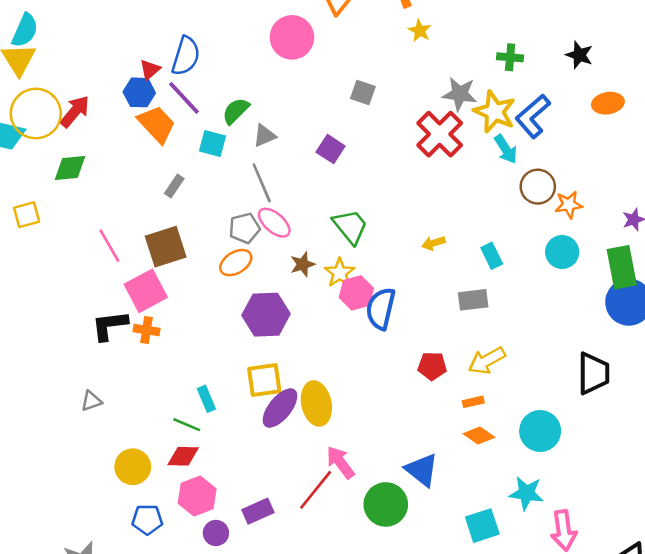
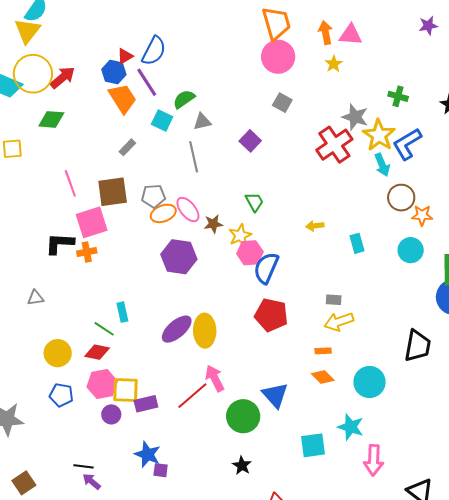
pink circle: (292, 37) -> (278, 57), moved
pink ellipse: (274, 223) -> (188, 210), moved
green trapezoid: (350, 226) -> (254, 202), size x0.7
gray pentagon: (244, 228) -> (153, 196), moved
gray rectangle: (473, 300) -> (334, 300), moved, size x0.7
orange cross: (146, 330) -> (87, 252), turned -30
red pentagon: (432, 366) -> (271, 315), moved, size x1.5
yellow square: (264, 380) -> (126, 390), moved

